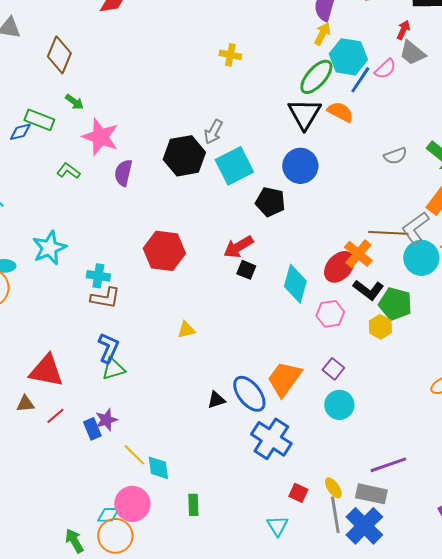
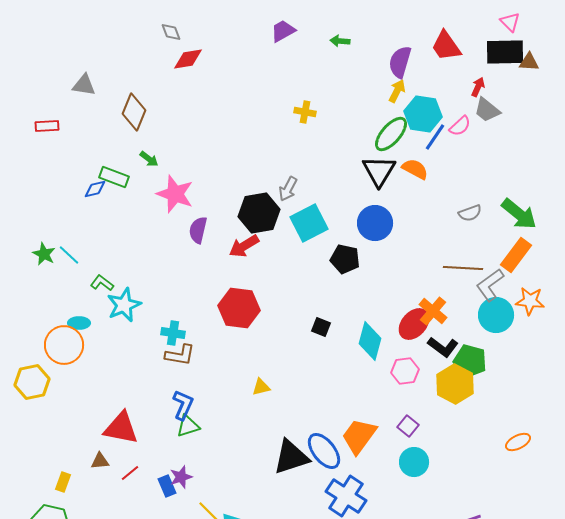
green L-shape: (68, 171) -> (102, 283), moved
brown line: (388, 233) -> (463, 268), moved
red arrow: (238, 247) -> (244, 246), moved
yellow hexagon: (380, 327) -> (455, 384), size x1.6
black triangle: (216, 400) -> (291, 457), size x2.0

